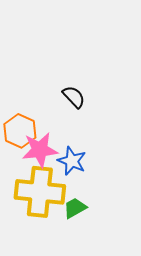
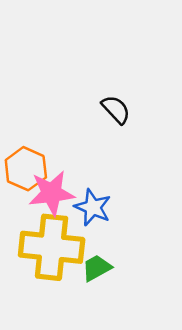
black semicircle: (74, 97) -> (116, 109), moved

